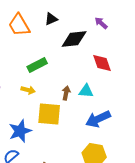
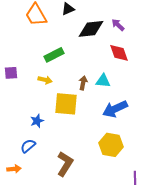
purple arrow: (101, 23) -> (118, 25), moved
blue star: (20, 131) -> (37, 121), size x0.6

